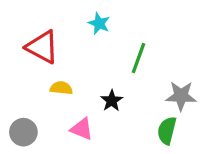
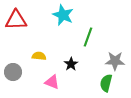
cyan star: (99, 23) -> (63, 15), size x1.5
red triangle: (42, 47) -> (16, 20), moved, turned -30
gray circle: (23, 132) -> (13, 72), moved

